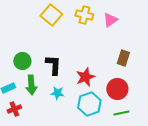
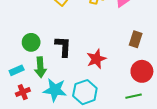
red circle: (117, 89) -> (142, 71), moved
cyan star: (57, 93) -> (55, 90), moved, size x1.6
cyan hexagon: (89, 104) -> (85, 92), moved

